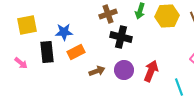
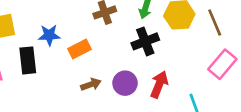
black cross: (121, 37) -> (145, 41), moved, turned -35
orange rectangle: (76, 52) -> (80, 49), moved

